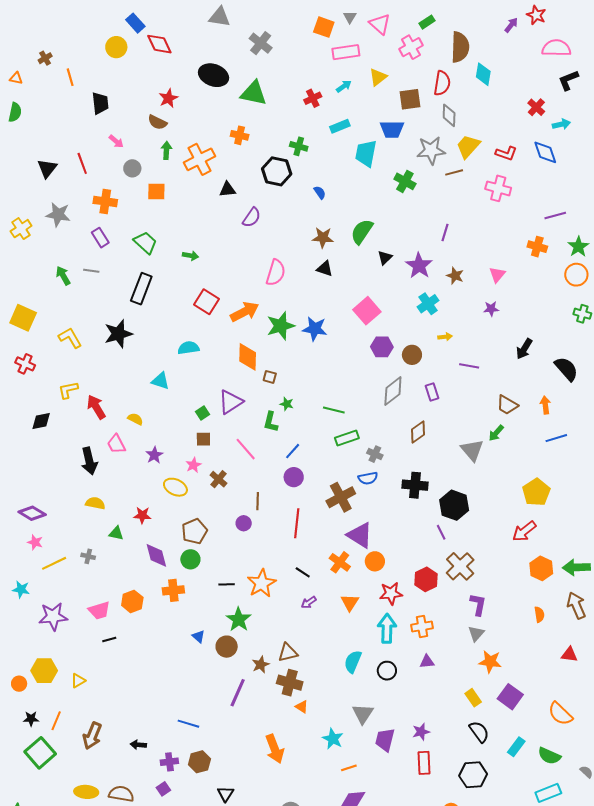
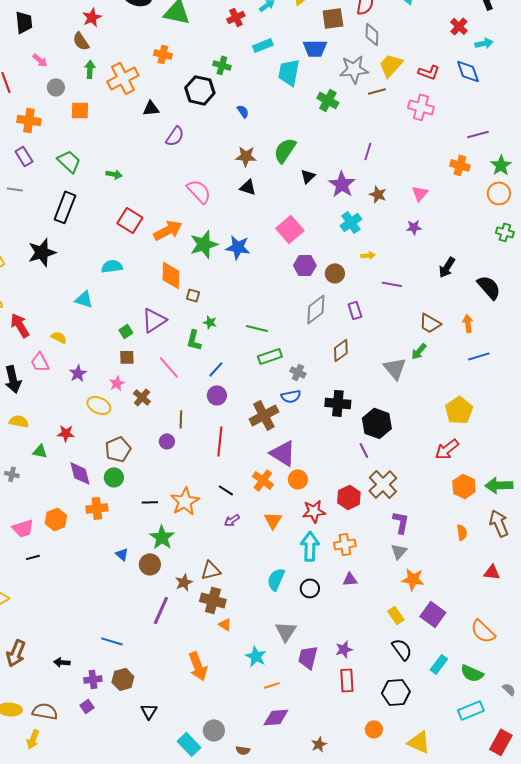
brown semicircle: (157, 122) -> (81, 41), turned 30
pink semicircle: (276, 273) -> (199, 191), turned -60

